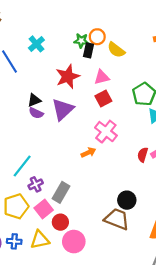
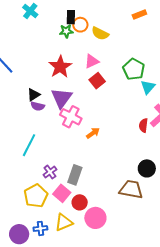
cyan cross: (36, 44) -> (30, 11), moved
black rectangle: (88, 50) -> (71, 17), moved
pink cross: (106, 132) -> (71, 117), moved
cyan line: (22, 166) -> (29, 145), moved
black circle: (127, 200) -> (147, 168), moved

